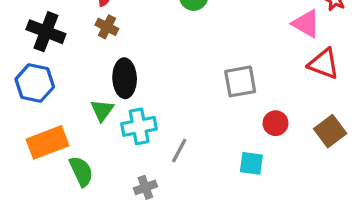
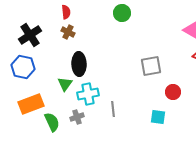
black cross: (46, 32) -> (30, 35), turned 35
gray line: (179, 150) -> (113, 109), turned -35
gray cross: (145, 187) -> (77, 117), moved

